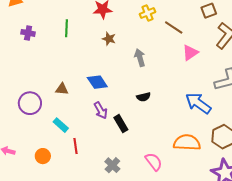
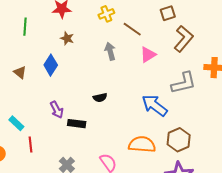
gray arrow: (140, 58) -> (110, 51), moved
blue diamond: (97, 82) -> (51, 65), moved, turned 65
brown triangle: (62, 89) -> (20, 72), moved, turned 32
black rectangle: (121, 124) -> (77, 124), turned -54

